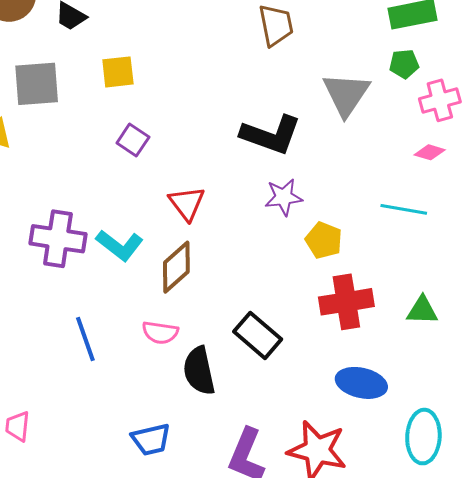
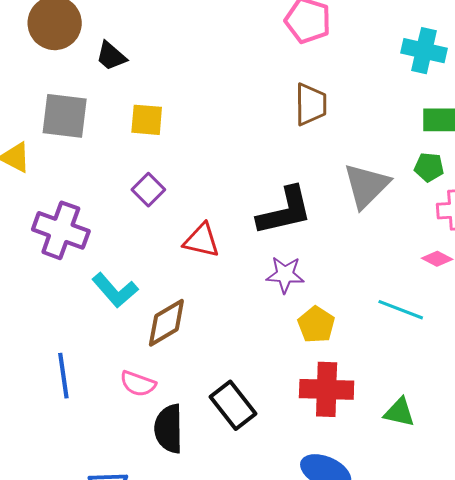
black L-shape: (271, 135) -> (285, 211), turned -44
red triangle: (187, 203) -> (202, 240), moved, turned -51
purple cross: (58, 239) -> (61, 230), moved

